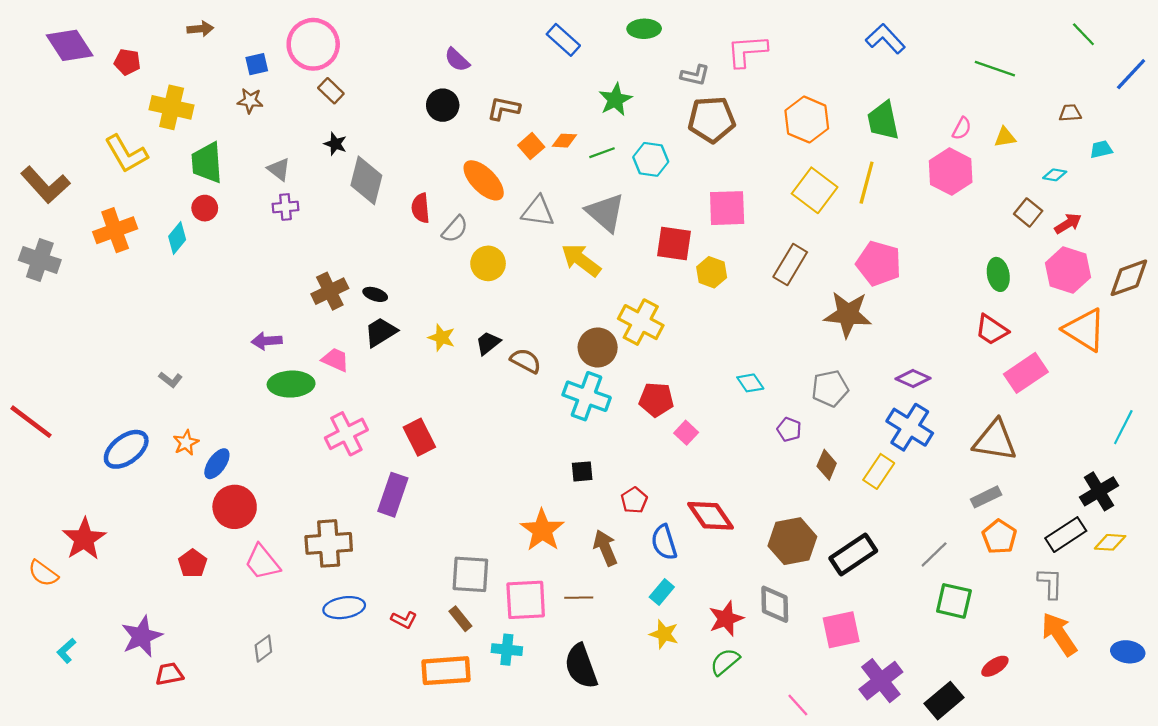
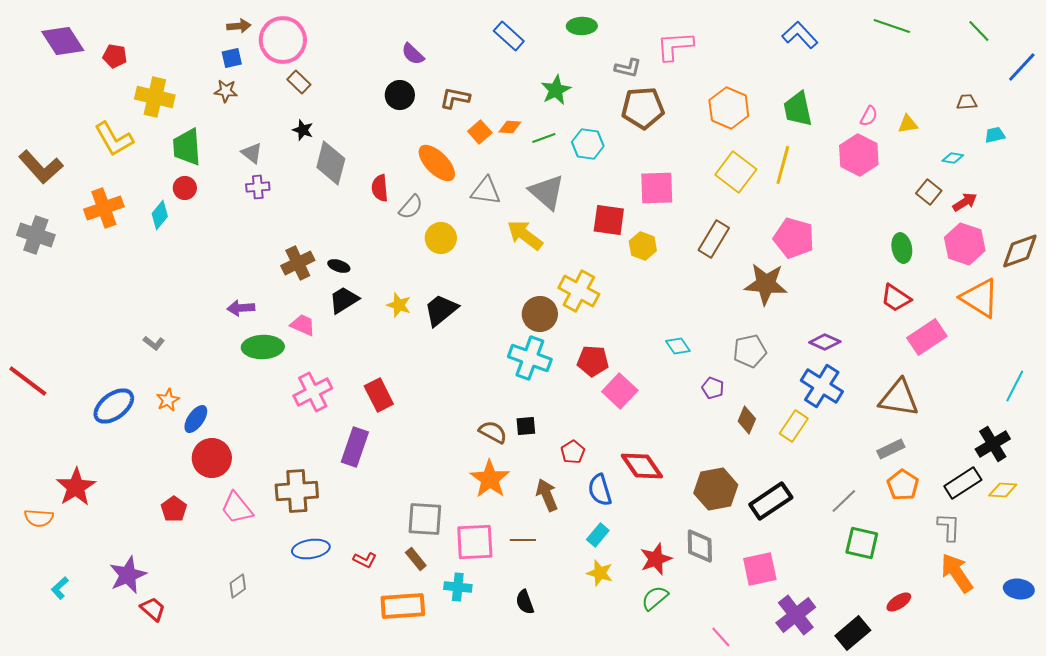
brown arrow: (200, 29) -> (239, 26), moved
green line: (995, 69) -> (892, 26), moved
black trapezoid: (488, 343) -> (441, 310), size x1.5
brown semicircle: (526, 361) -> (493, 432), moved
pink square: (686, 433) -> (620, 391), size x1.6
orange semicircle: (43, 573) -> (39, 518), turned -32
black semicircle: (581, 666) -> (525, 602), size x0.6
red trapezoid: (169, 674) -> (153, 609), turned 52

